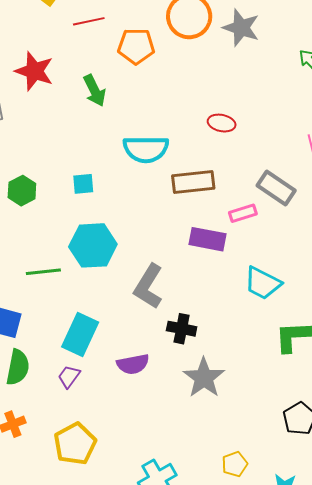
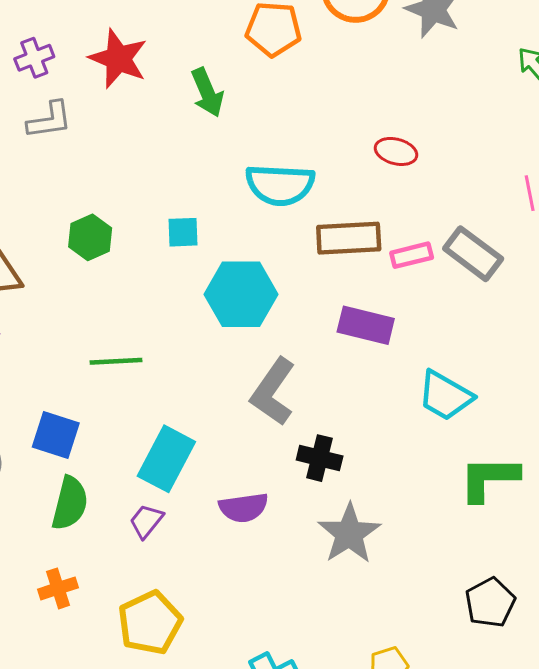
pink rectangle: (243, 213) -> (412, 255), moved
cyan hexagon: (93, 245) -> (241, 294), moved

